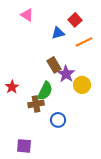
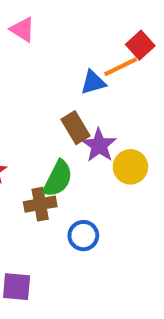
red square: (75, 20) -> (140, 45), moved
blue triangle: (58, 33) -> (93, 82), moved
orange line: (84, 42) -> (121, 67), moved

